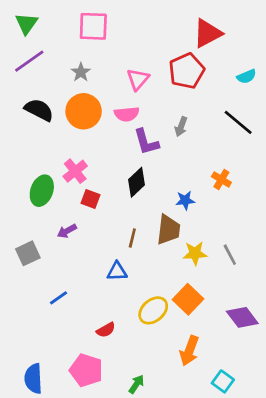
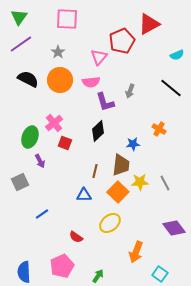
red pentagon: (187, 71) -> (122, 41), moved
purple arrow: (67, 231) -> (40, 161), moved, turned -88
orange square: (188, 299) -> (118, 192), moved
red semicircle: (106, 330) -> (76, 237), turned 64
pink pentagon: (86, 370) -> (62, 266), turned 30

